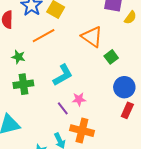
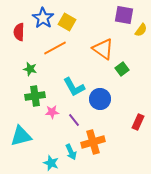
cyan L-shape: (63, 75) -> (74, 87), turned 90
blue circle: (124, 87) -> (100, 99), moved
pink star: (79, 99) -> (52, 112), moved
orange cross: (82, 131) -> (93, 142), turned -30

